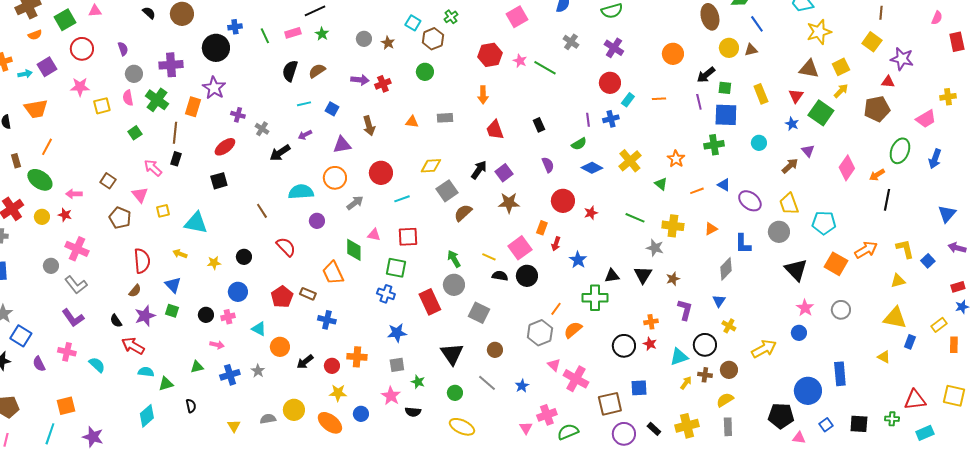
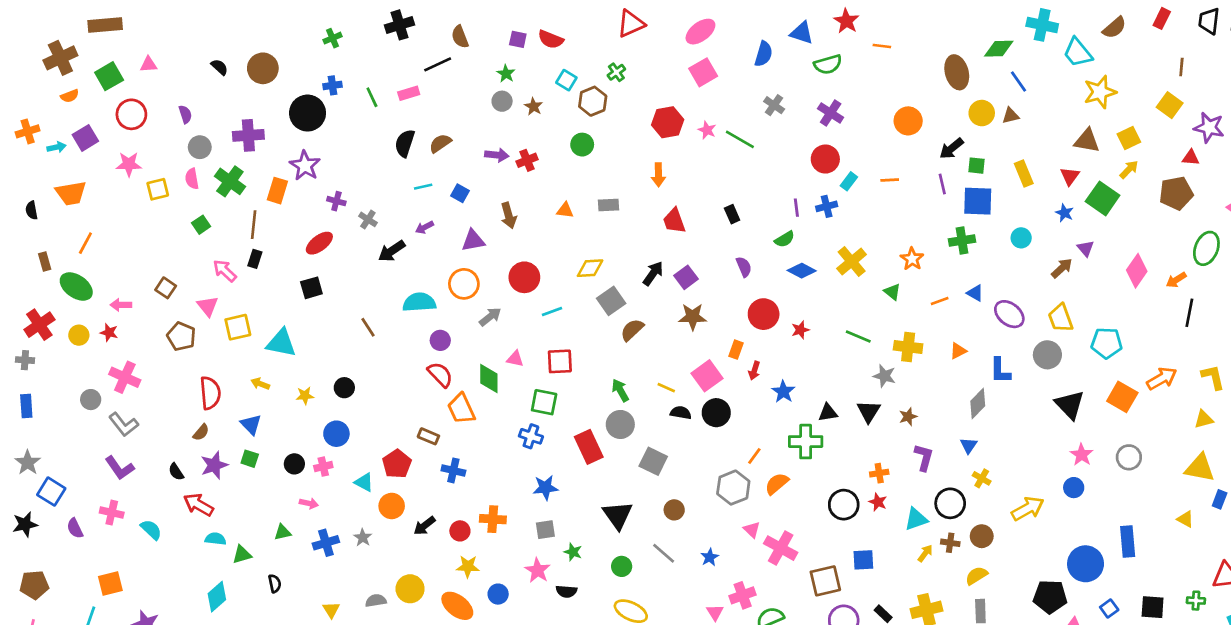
green star: (322, 34) -> (506, 74), moved
yellow square: (163, 211) -> (238, 327), size x1.5
red semicircle: (286, 247) -> (440, 375), moved
red pentagon: (282, 297) -> (397, 464), moved

